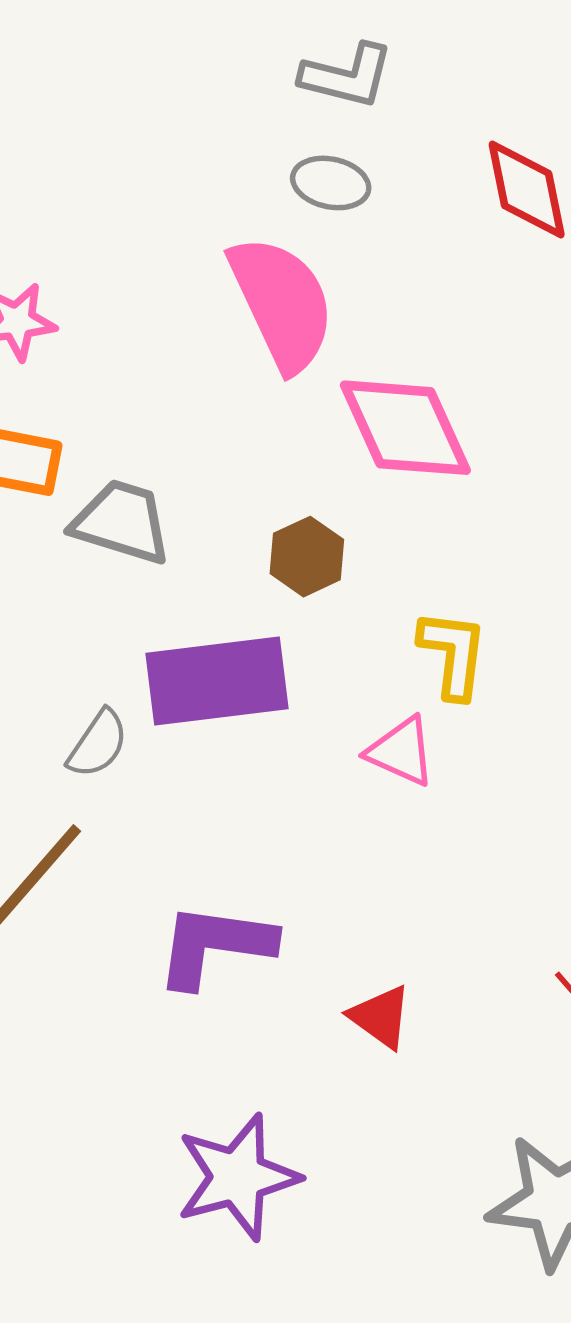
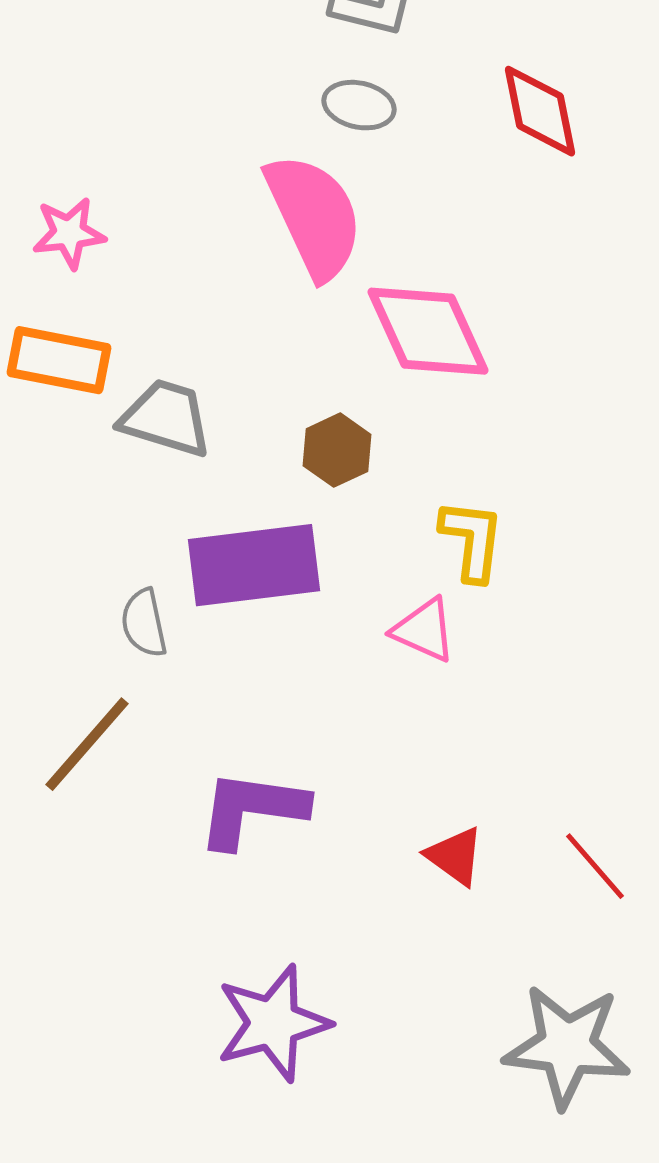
gray semicircle: (98, 744) -> (144, 623), turned 134
red triangle: (380, 1017) -> (455, 856), moved

